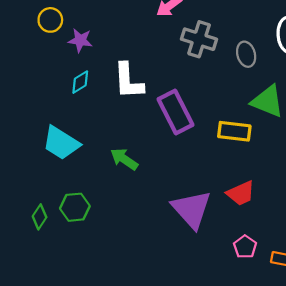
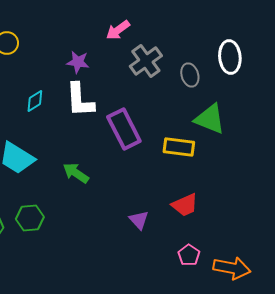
gray cross: (199, 39) -> (146, 61), turned 36
purple star: (80, 40) -> (78, 62), moved
purple triangle: (192, 209) -> (139, 220), size x0.5

